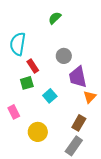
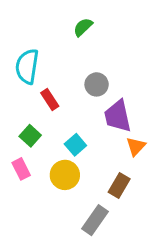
green square: (27, 83) -> (30, 136), moved, turned -32
yellow circle: (38, 132) -> (65, 175), moved
gray rectangle: (74, 146) -> (95, 220), moved

